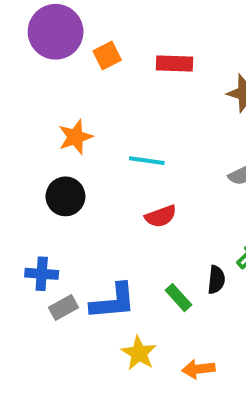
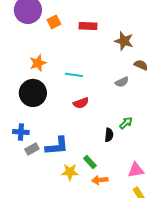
black circle: (65, 196) -> (33, 93), size x1.4
green rectangle: (179, 298) -> (90, 162), moved
yellow star: (139, 353) -> (70, 172), turned -30

